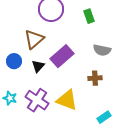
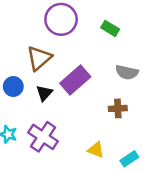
green rectangle: (89, 16) -> (110, 28), turned -40
yellow triangle: (67, 100) -> (96, 150), moved, size x0.6

